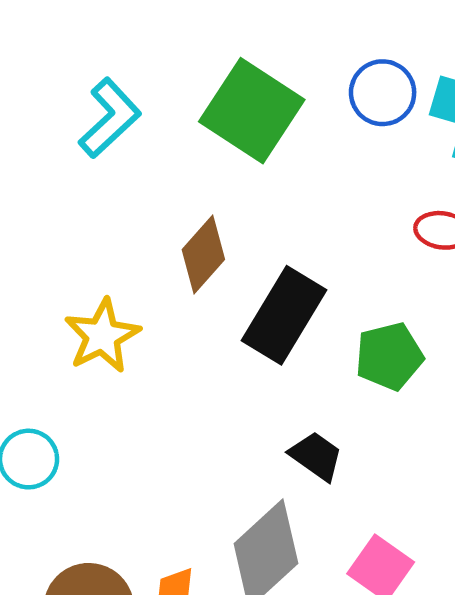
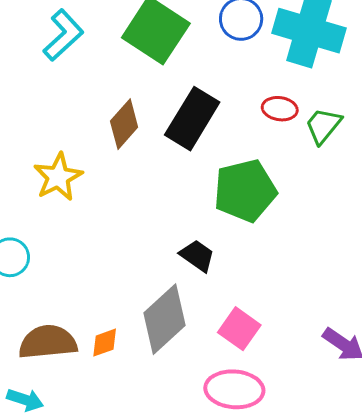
black rectangle: (284, 315) -> (192, 119), moved
green pentagon: (389, 356) -> (245, 191), size x1.4

